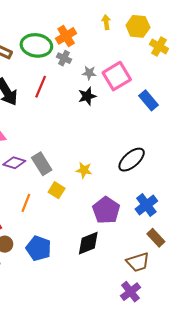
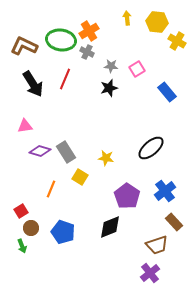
pink square: (117, 76) -> (137, 69), size x0.6

